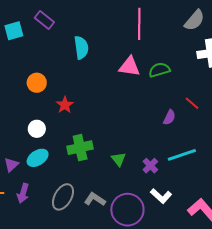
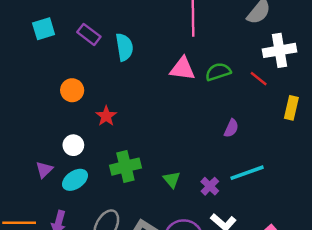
purple rectangle: (44, 20) -> (89, 34), moved
red line: (192, 103) -> (259, 79), moved
purple triangle: (11, 165) -> (44, 170), moved

